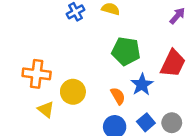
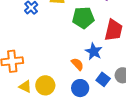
green pentagon: (126, 51) -> (83, 18), moved
yellow circle: (73, 92) -> (45, 85), moved

